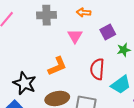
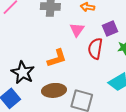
red semicircle: (97, 69) -> (95, 49), moved

